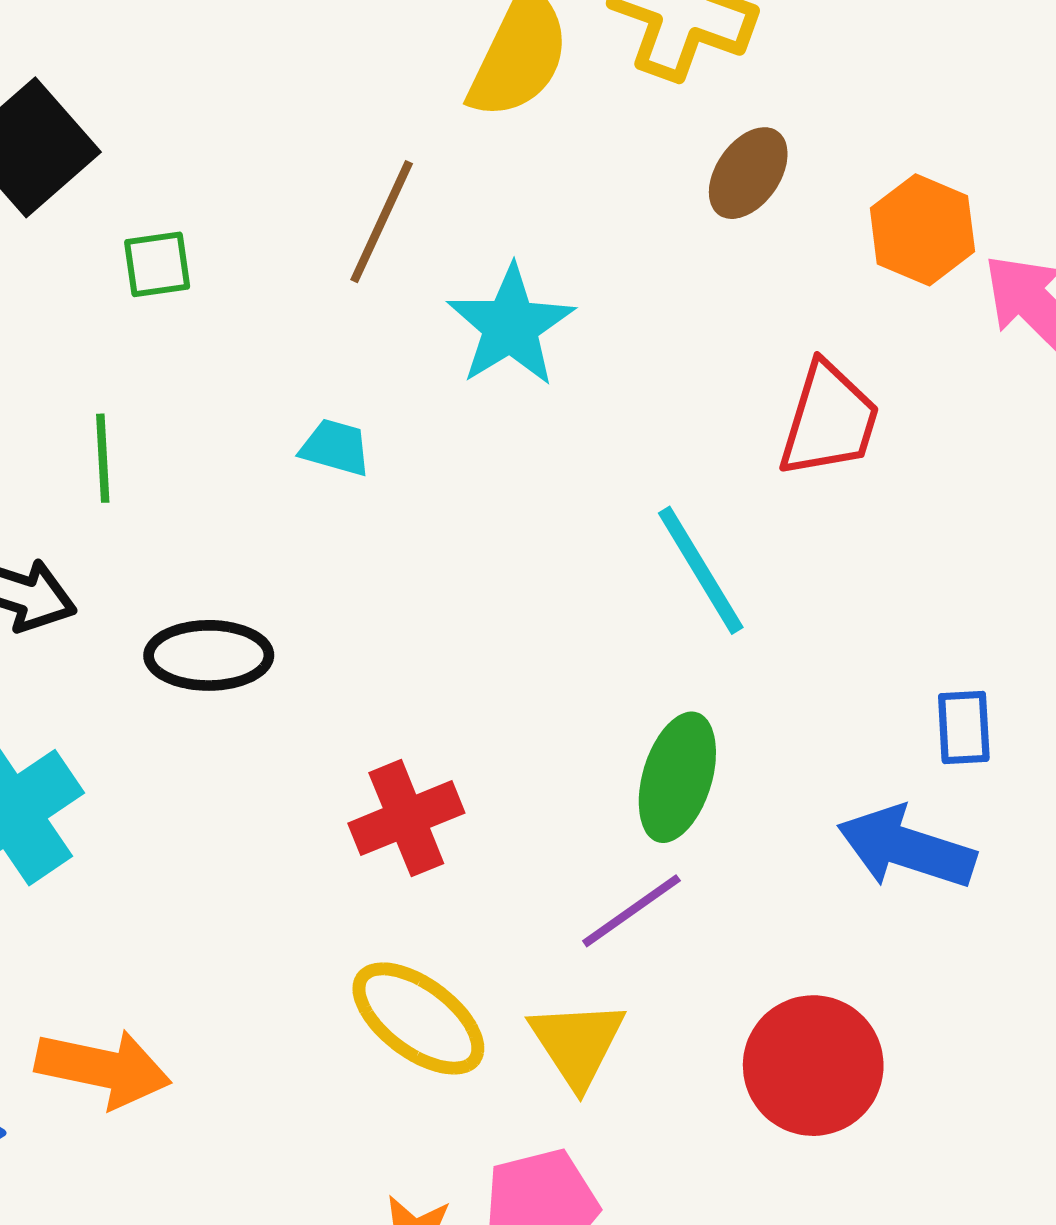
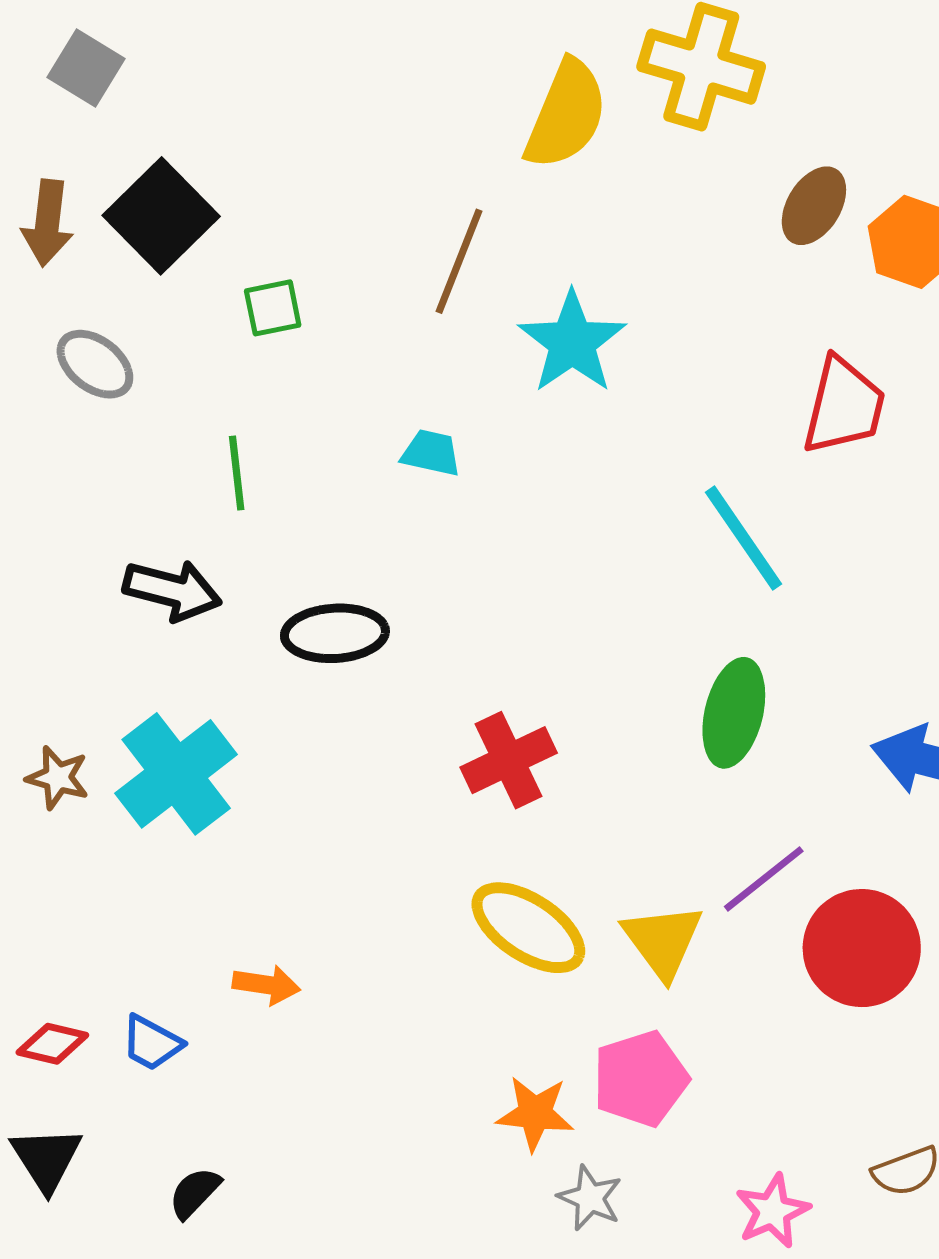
brown ellipse: (748, 173) -> (814, 206), moved
purple line: (631, 911) -> (764, 879), moved
orange arrow: (103, 1068) -> (266, 985), size x0.6

